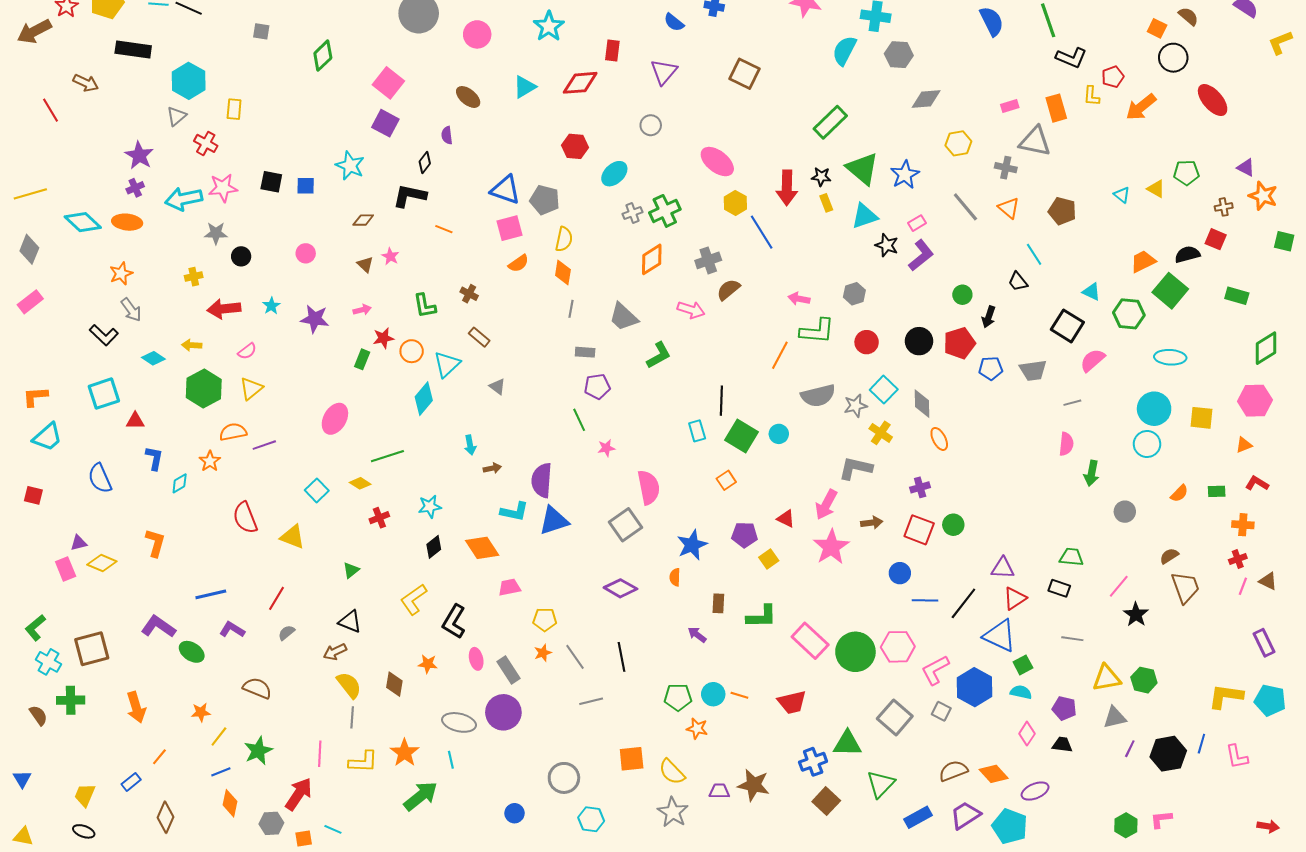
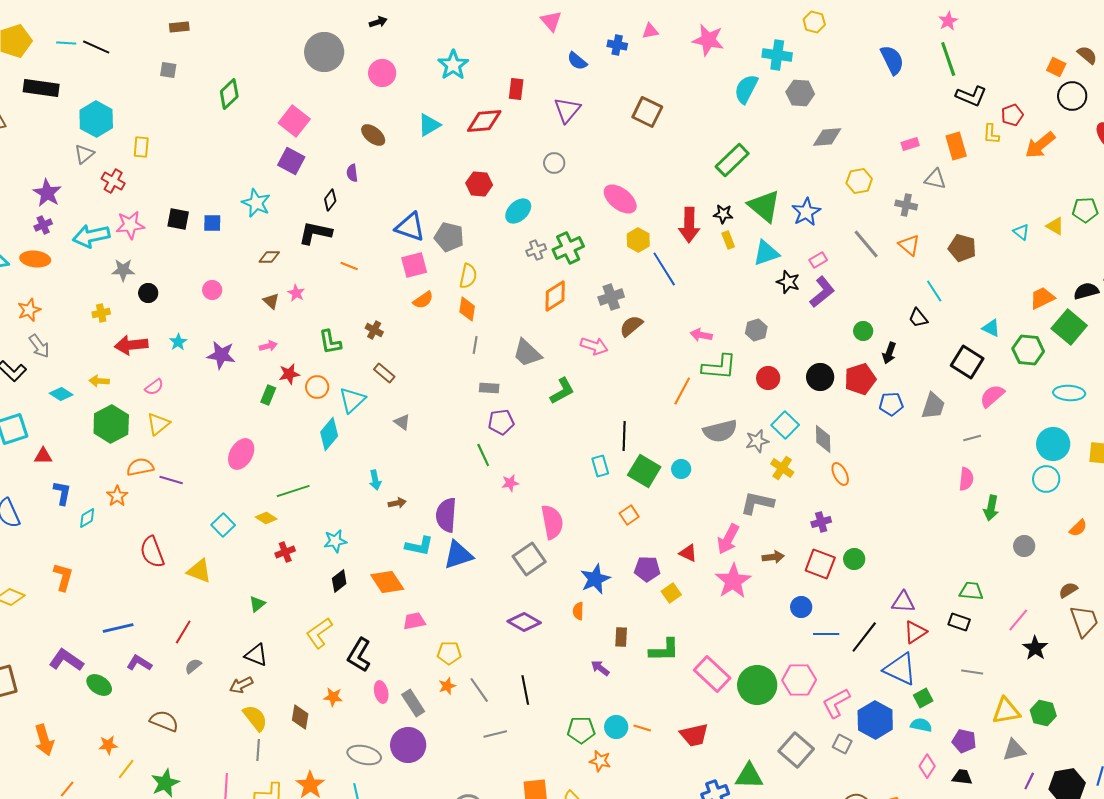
gray triangle: (1035, 141) -> (935, 179), size x0.7
gray trapezoid: (1033, 370) -> (933, 406), turned -64
purple line: (264, 445) -> (171, 480), turned 35

